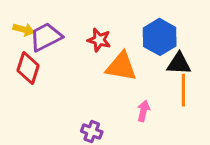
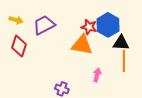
purple trapezoid: (46, 37) -> (44, 25), moved
red star: (99, 40) -> (89, 27), moved

